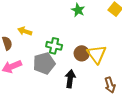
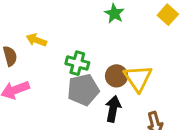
gray pentagon: (44, 63) -> (83, 90), moved
black arrow: (70, 79) -> (113, 109), moved

